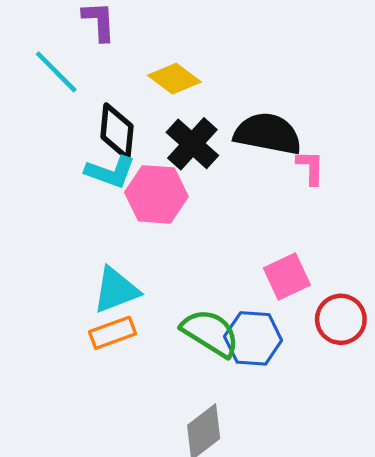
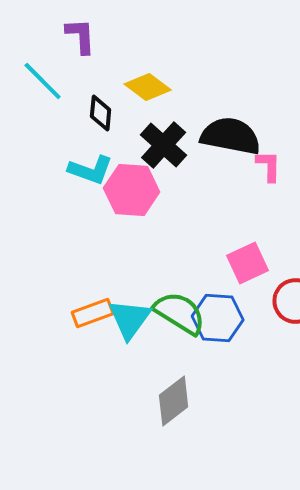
black diamond: (117, 131) -> (101, 113), moved, size x0.7
cyan triangle: (116, 290) -> (130, 319), moved, turned -33

